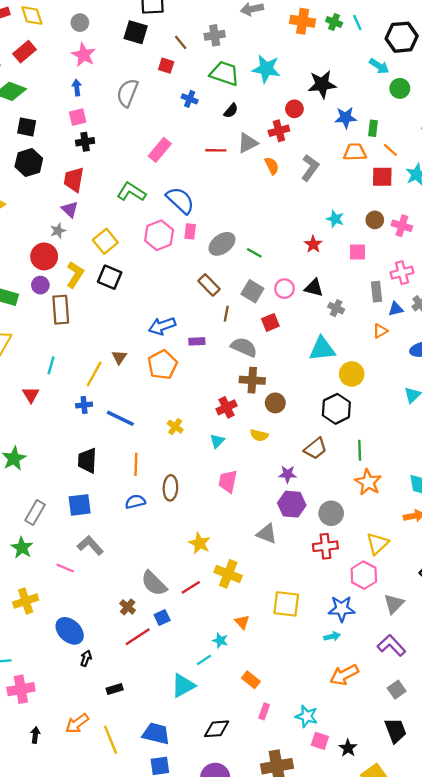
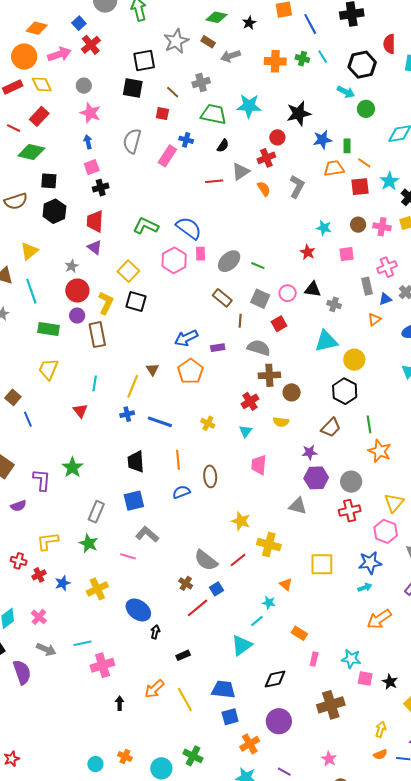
pink rectangle: (160, 150) -> (167, 156), moved
gray star: (58, 231) -> (72, 266), moved

